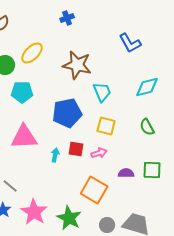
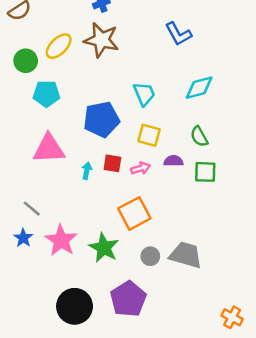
brown star: (77, 65) -> (101, 40), moved
green square: (152, 170) -> (205, 172), moved
purple semicircle: (126, 173) -> (173, 161), moved
orange square: (94, 190) -> (134, 213), turned 32

